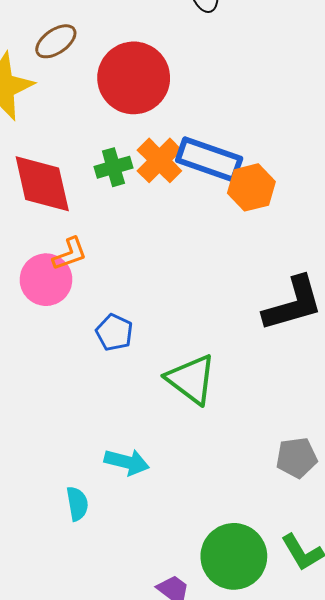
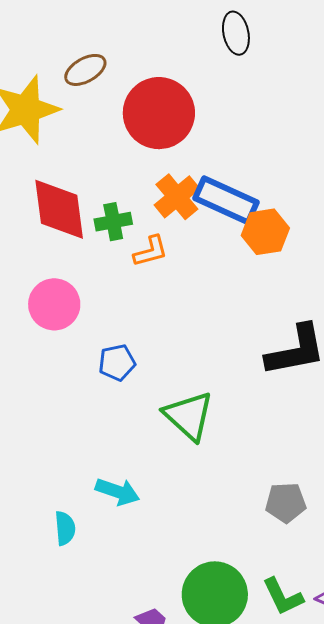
green cross: (113, 167) -> (113, 222), moved
orange L-shape: (70, 254) -> (151, 251), moved
blue pentagon: (114, 332) -> (117, 363), turned 30

